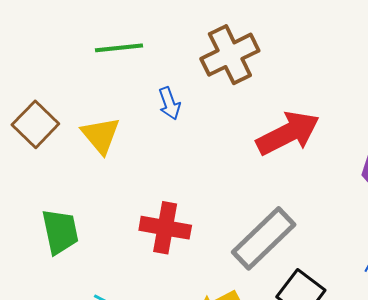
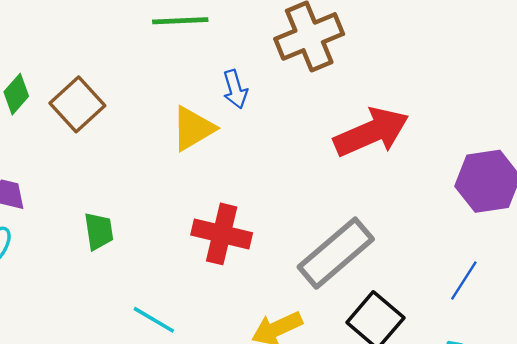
yellow triangle: (101, 135) -> (193, 128), moved, turned 36
green trapezoid: (60, 232) -> (99, 231), size x0.7

